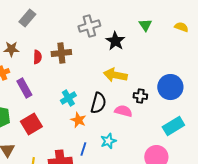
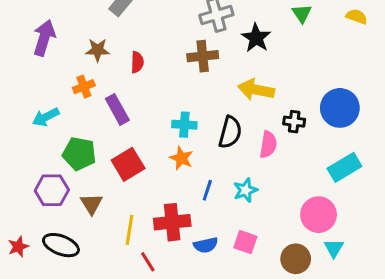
brown cross: (61, 53) -> (203, 56), moved
cyan cross: (68, 98) -> (184, 125), turned 35
pink semicircle: (123, 111) -> (268, 144), turned 84
orange star: (78, 120) -> (181, 158), moved
blue line: (83, 149) -> (207, 190), moved

